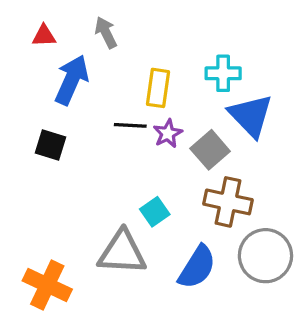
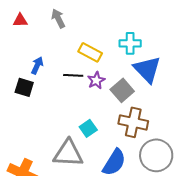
blue arrow: (72, 80) -> (37, 65), moved, size x0.6
yellow rectangle: (158, 88) -> (90, 52), turned -70

